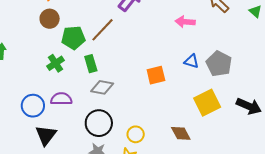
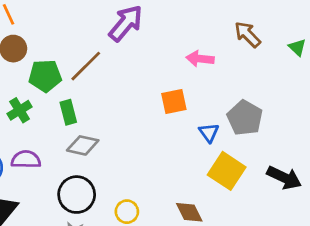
blue triangle: (191, 61) -> (209, 133), moved, turned 35
orange square: (156, 75) -> (174, 102), moved
yellow square: (207, 103) -> (227, 171), turned -32

